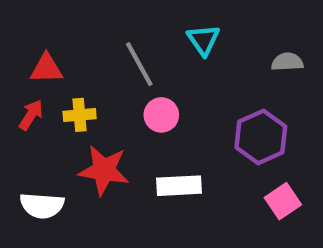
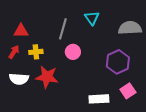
gray semicircle: (287, 62) -> (130, 28), size x1.6
gray line: (139, 64) -> (63, 29), turned 45
white rectangle: (179, 186) -> (99, 99), moved
white semicircle: (42, 206) -> (19, 79), moved

